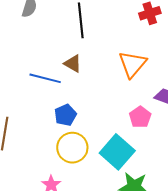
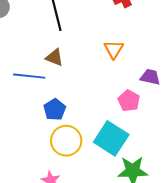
orange triangle: (132, 64) -> (114, 49), size x0.7

